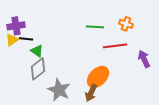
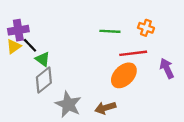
black line: (26, 39) -> (30, 45), turned 40
orange ellipse: (98, 77) -> (124, 75), moved
brown arrow: (91, 93) -> (105, 108), turned 48

